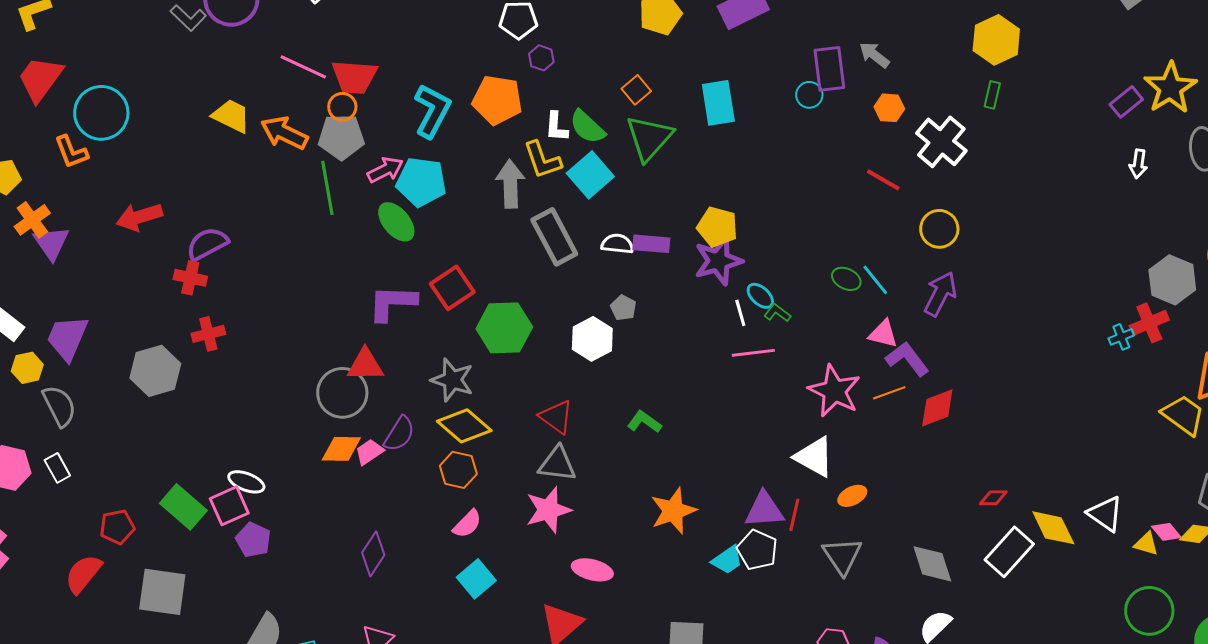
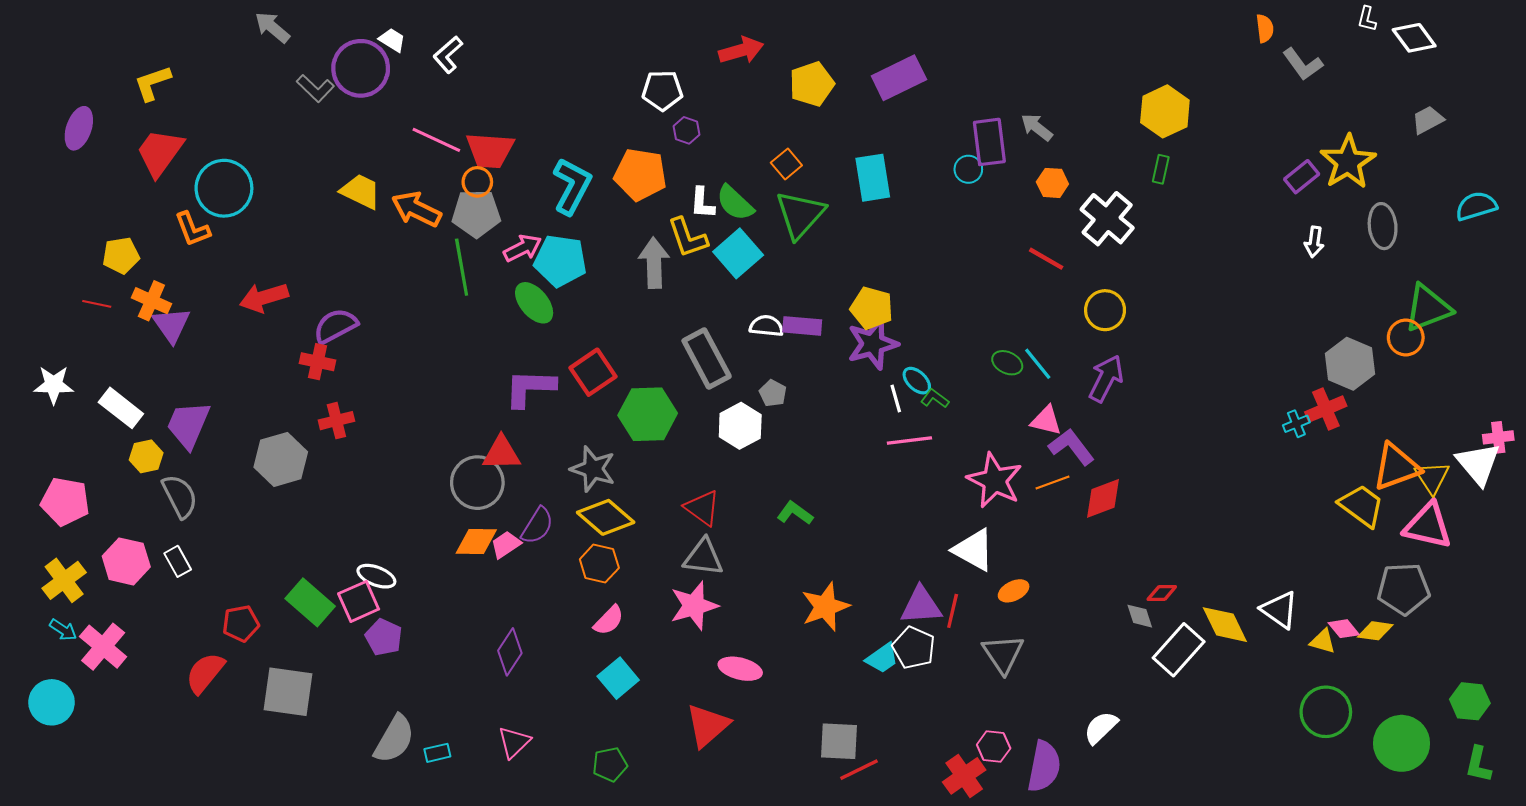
orange cross: (32, 220) -> (151, 301), turned -30
gray rectangle: (554, 237) -> (707, 359), moved
gray diamond: (932, 564) -> (1140, 616), moved, size x0.6

